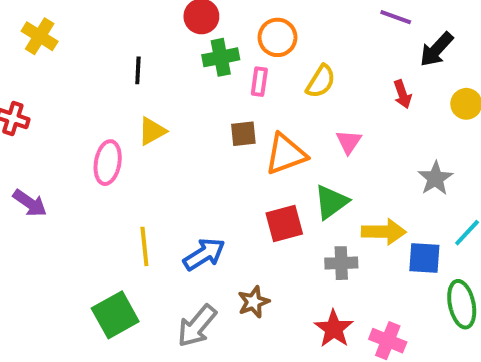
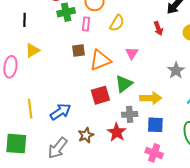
blue square: (424, 258) -> (155, 125), moved
green square: (115, 315) -> (16, 144), turned 35
red star: (334, 329) -> (117, 132), moved

